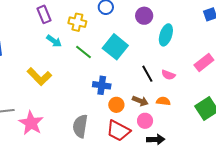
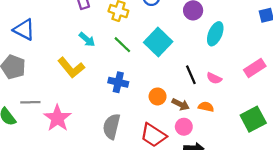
cyan arrow: (54, 41) -> (87, 40), moved
blue cross: (102, 85) -> (118, 82), moved
orange circle: (116, 105) -> (158, 96), moved

